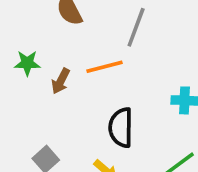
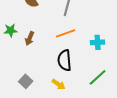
orange line: (105, 67) -> (66, 33), moved

